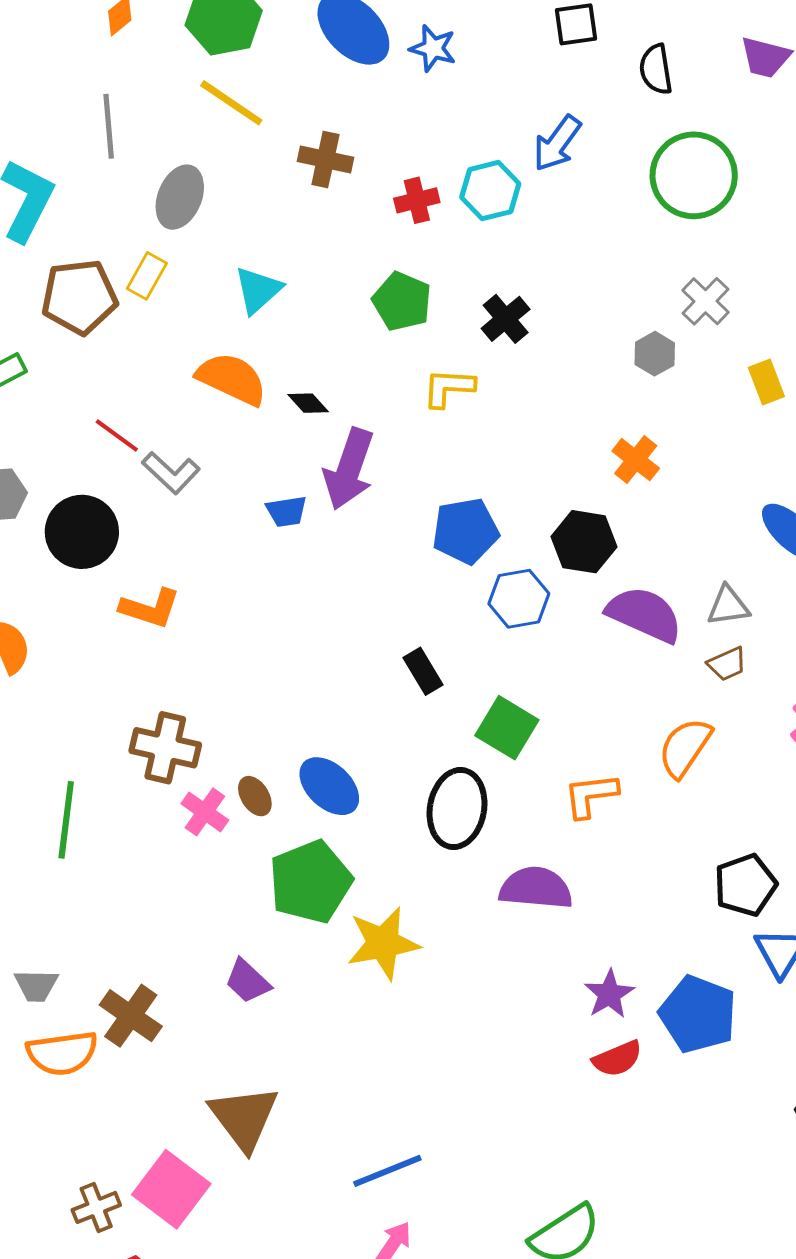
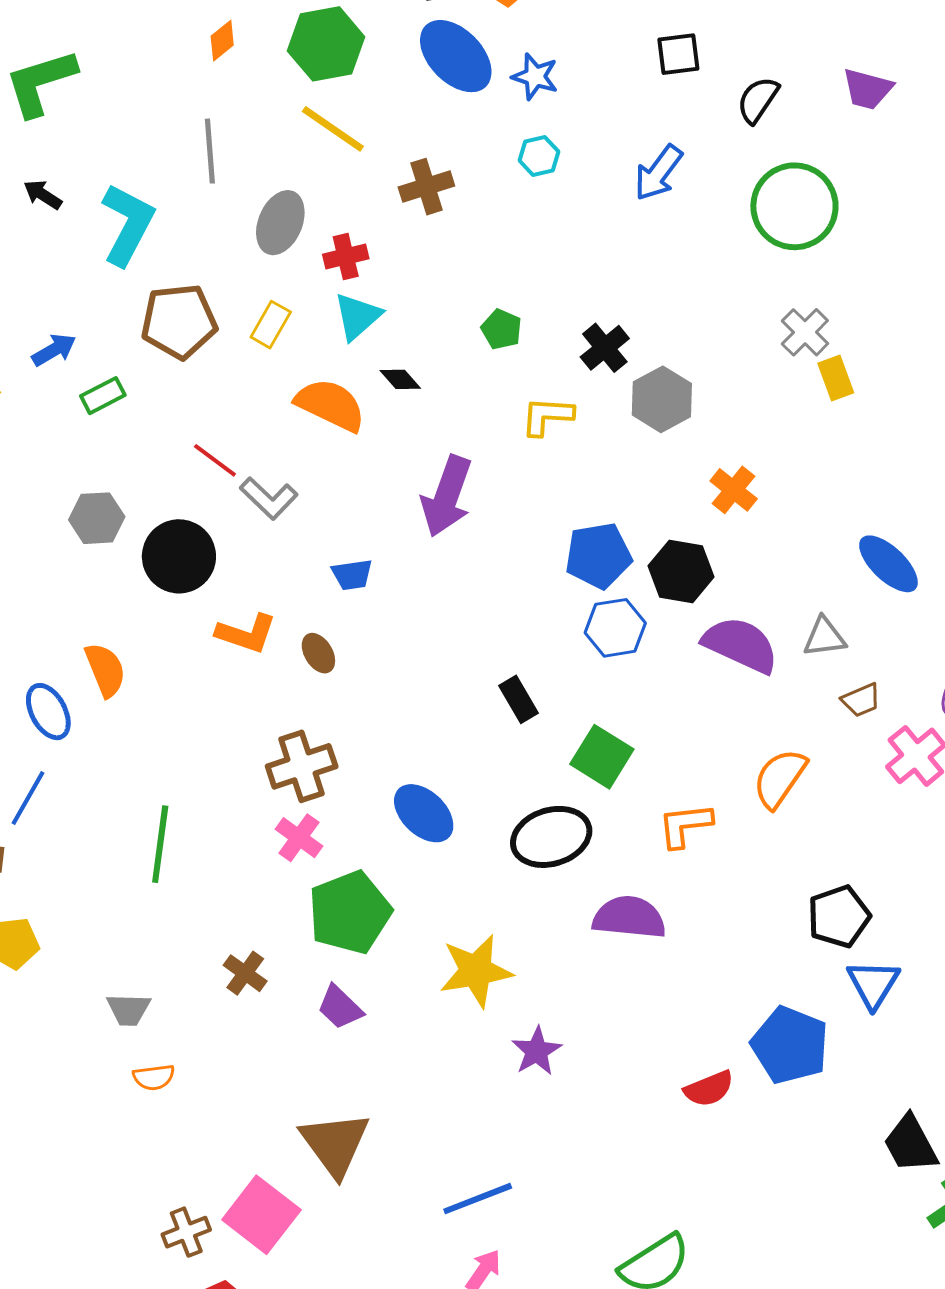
black semicircle: (656, 69) -> (758, 100), turned 42
brown cross: (325, 159) -> (426, 187), turned -30
cyan hexagon: (490, 191) -> (539, 156), moved, size x0.7
red cross: (417, 200) -> (346, 257), moved
yellow rectangle: (147, 276) -> (271, 325), moved
green pentagon: (402, 301) -> (502, 329), size x0.7
gray hexagon: (655, 354) -> (662, 399), moved, size x1.5
yellow rectangle: (766, 382) -> (836, 378), moved
black diamond: (308, 403) -> (400, 379), moved
blue trapezoid: (286, 511) -> (352, 575), moved
blue pentagon: (465, 531) -> (598, 556), moved
brown trapezoid: (727, 664) -> (861, 700), moved
brown cross: (165, 748) -> (302, 766), moved, turned -32
brown ellipse: (255, 796) -> (318, 653), moved
black ellipse: (457, 808) -> (551, 837), turned 62
green pentagon: (310, 882) -> (350, 912), moved
purple star: (609, 994) -> (537, 1051), moved
brown cross: (131, 1016) -> (245, 973), moved, size x0.7
orange semicircle: (62, 1053) -> (154, 1077), size x0.6

